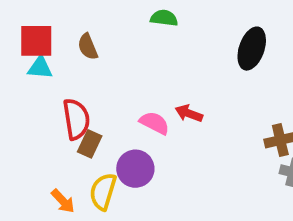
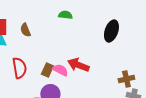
red arrow: (189, 113) -> (78, 65), size x1.5
brown rectangle: (90, 144) -> (47, 70), moved

